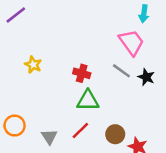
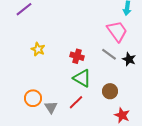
green triangle: (88, 101) -> (82, 78), turned 30
orange circle: (15, 126) -> (33, 98), moved
brown circle: (115, 134) -> (110, 91), moved

